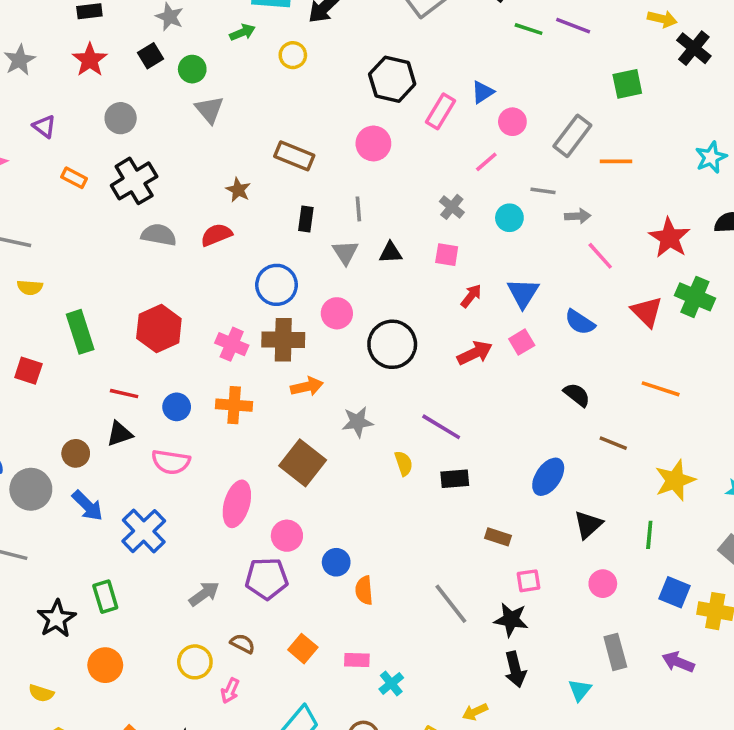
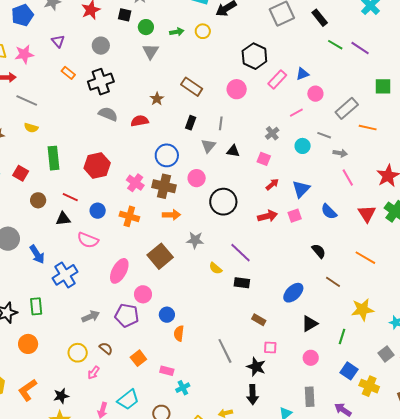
green arrow: (242, 32) -> (177, 32), moved
black square: (150, 56) -> (125, 15), turned 32
brown circle: (76, 453) -> (38, 200), moved
yellow semicircle: (404, 463) -> (216, 268), turned 136

